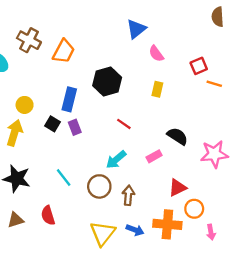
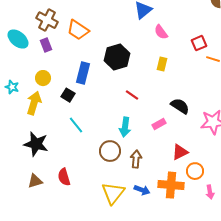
orange trapezoid: (64, 51) -> (78, 30), turned 95
purple rectangle: (75, 127) -> (46, 45), moved
cyan arrow: (116, 160) -> (125, 127), turned -42
cyan line: (64, 177) -> (76, 125), moved

